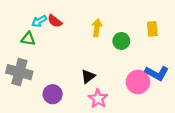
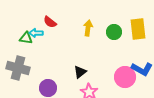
cyan arrow: (39, 21) -> (36, 33), moved, turned 32
yellow rectangle: (152, 29) -> (138, 29), size x1.5
green circle: (121, 41) -> (114, 32), moved

